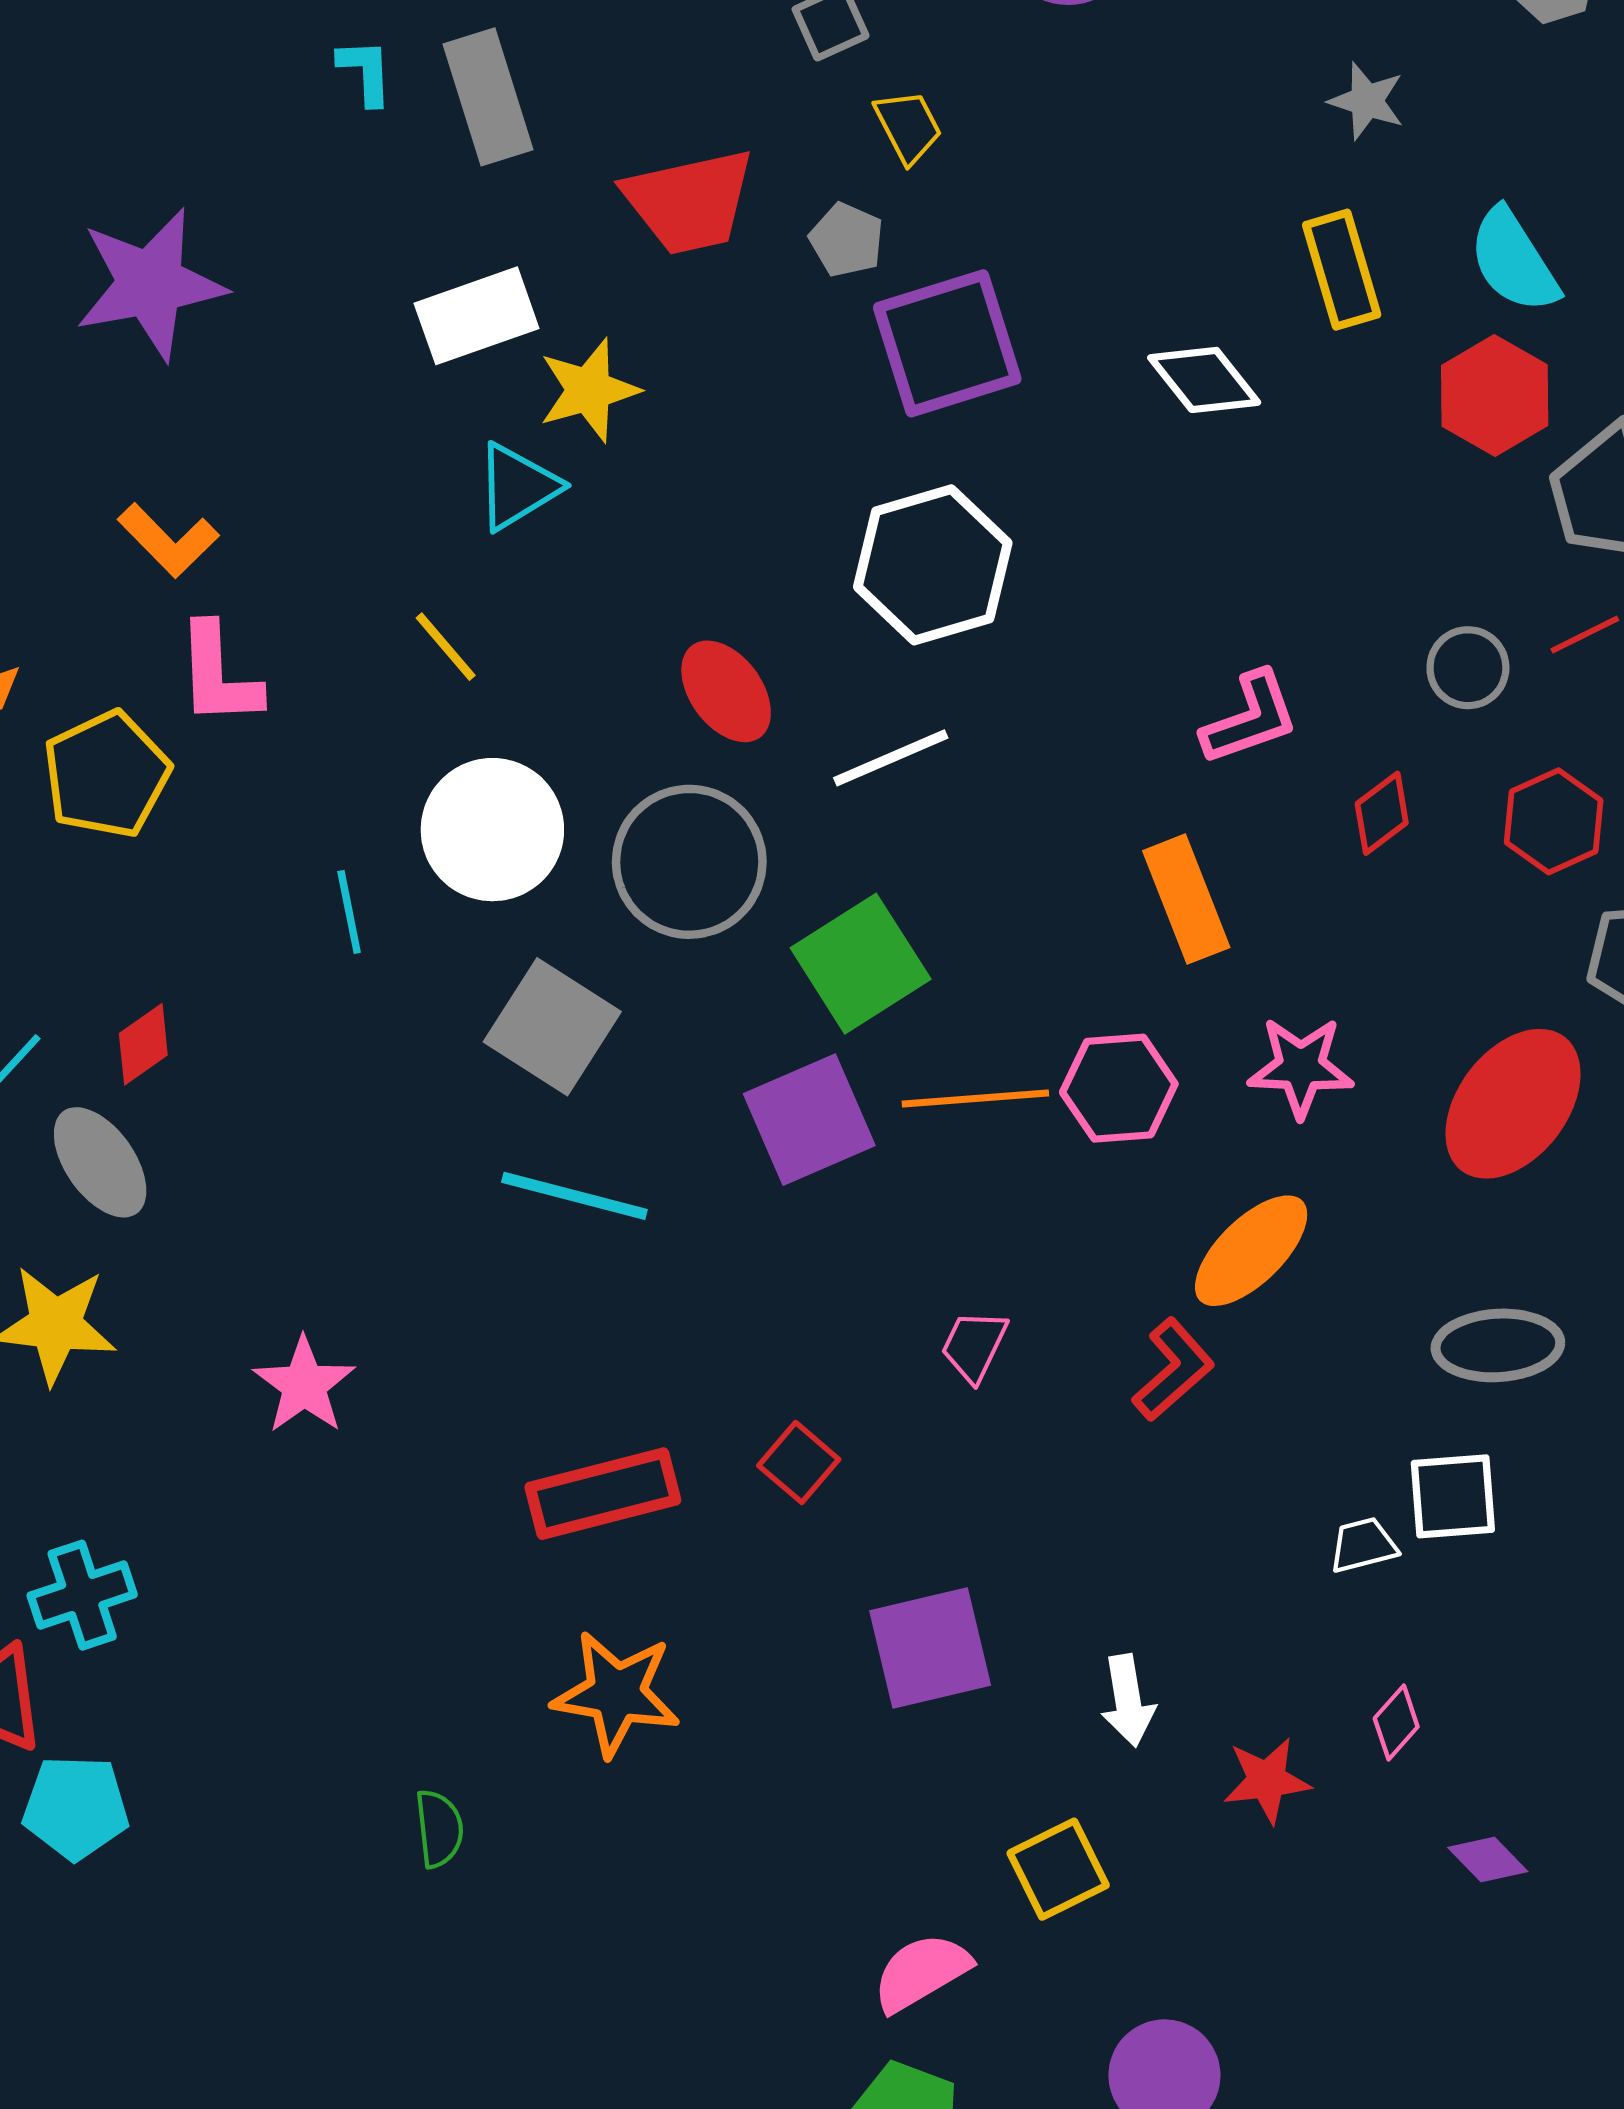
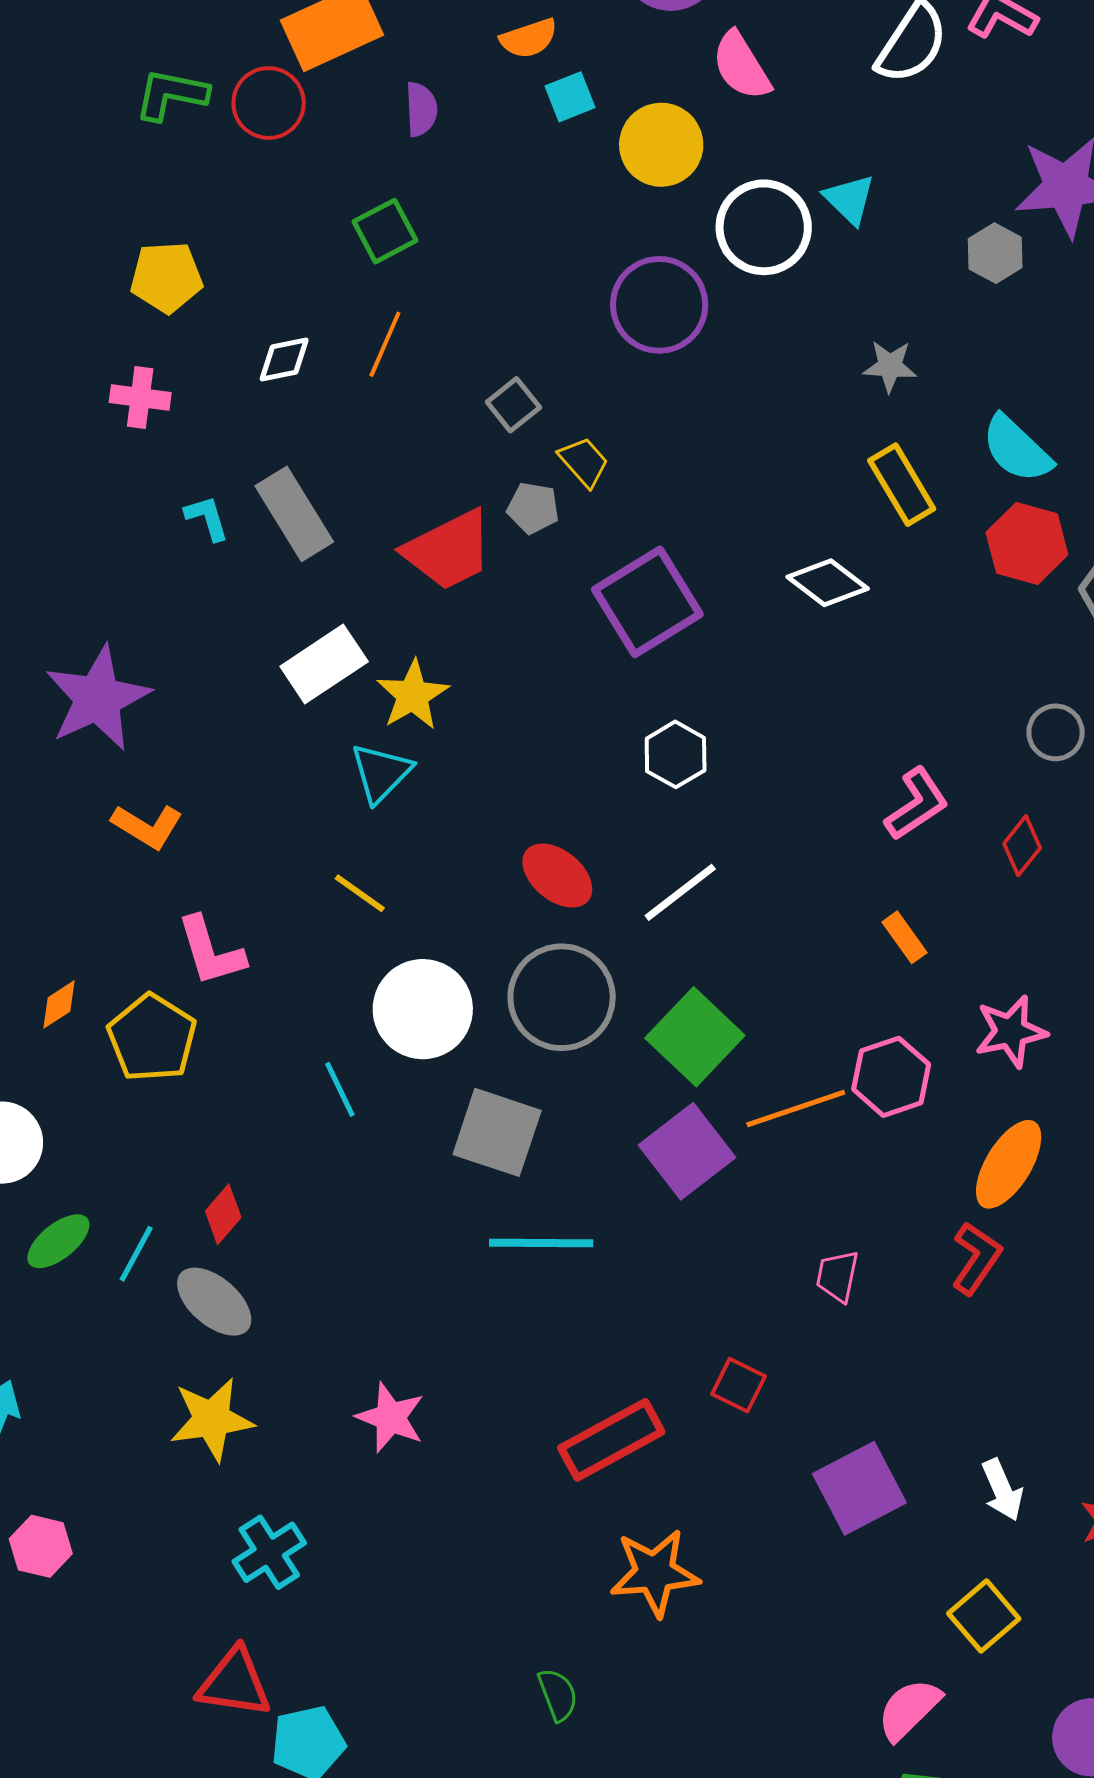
gray pentagon: (847, 240) -> (533, 508), moved
orange L-shape: (168, 540) -> (147, 826), moved
white hexagon: (933, 565) -> (676, 754), size x0.6
orange rectangle: (1186, 899) -> (904, 937), size x0.6
cyan cross: (82, 1595) -> (269, 1552), moved

